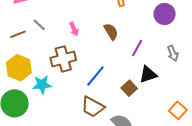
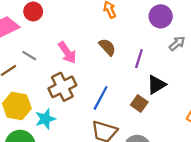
pink arrow: (74, 29) -> (67, 53), size x1.5
gray arrow: (173, 53) -> (177, 43), moved, turned -98

